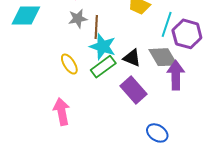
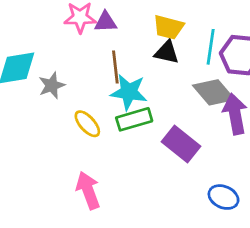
gray star: (78, 19) -> (52, 85), moved
black triangle: (132, 58) -> (167, 52), moved
green rectangle: (103, 67) -> (134, 119), turned 30

